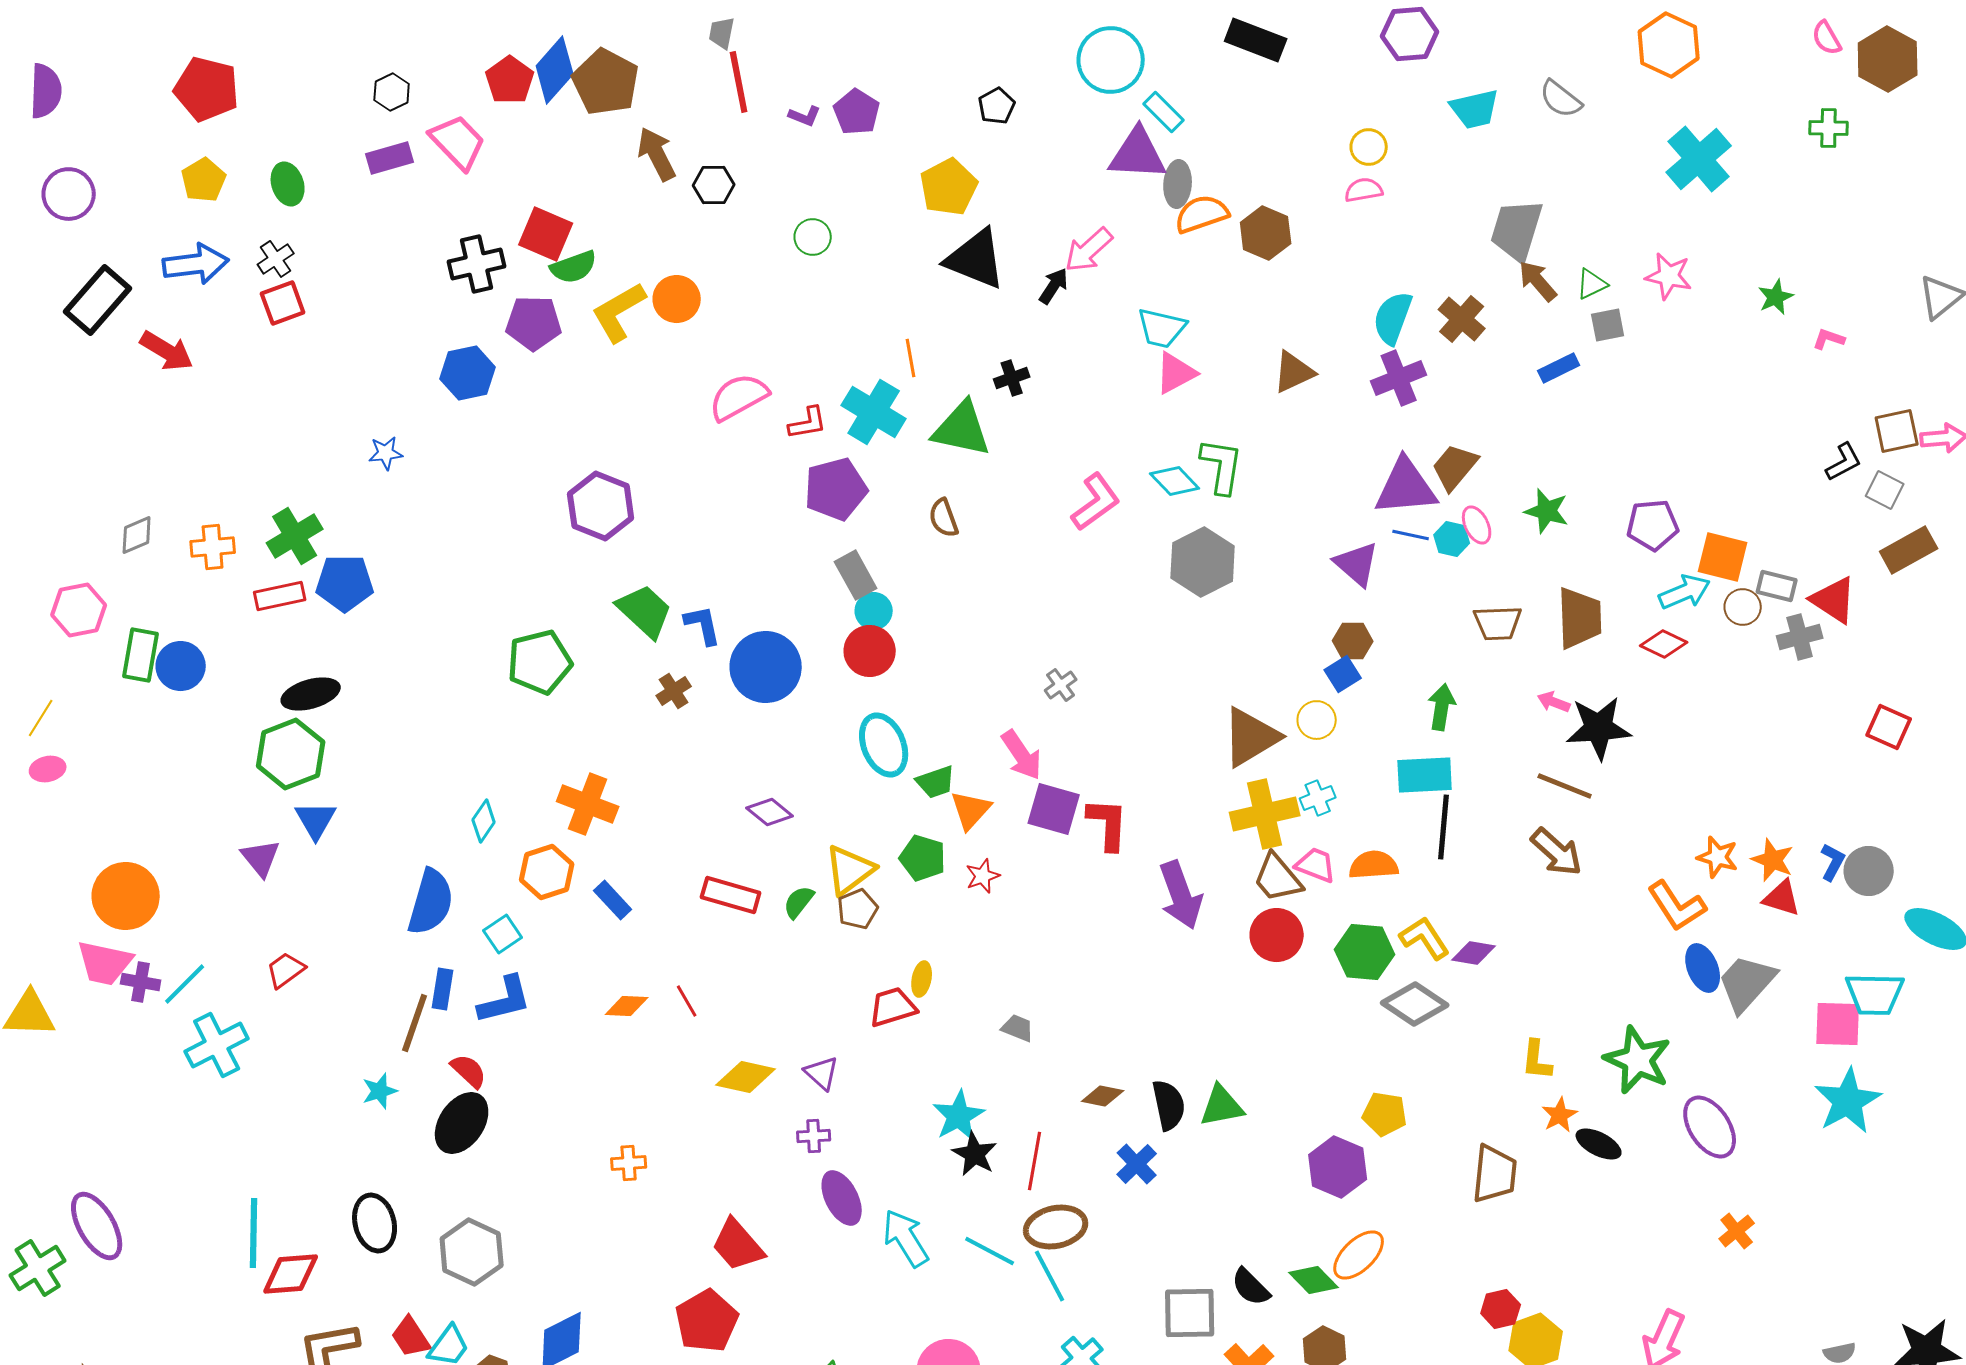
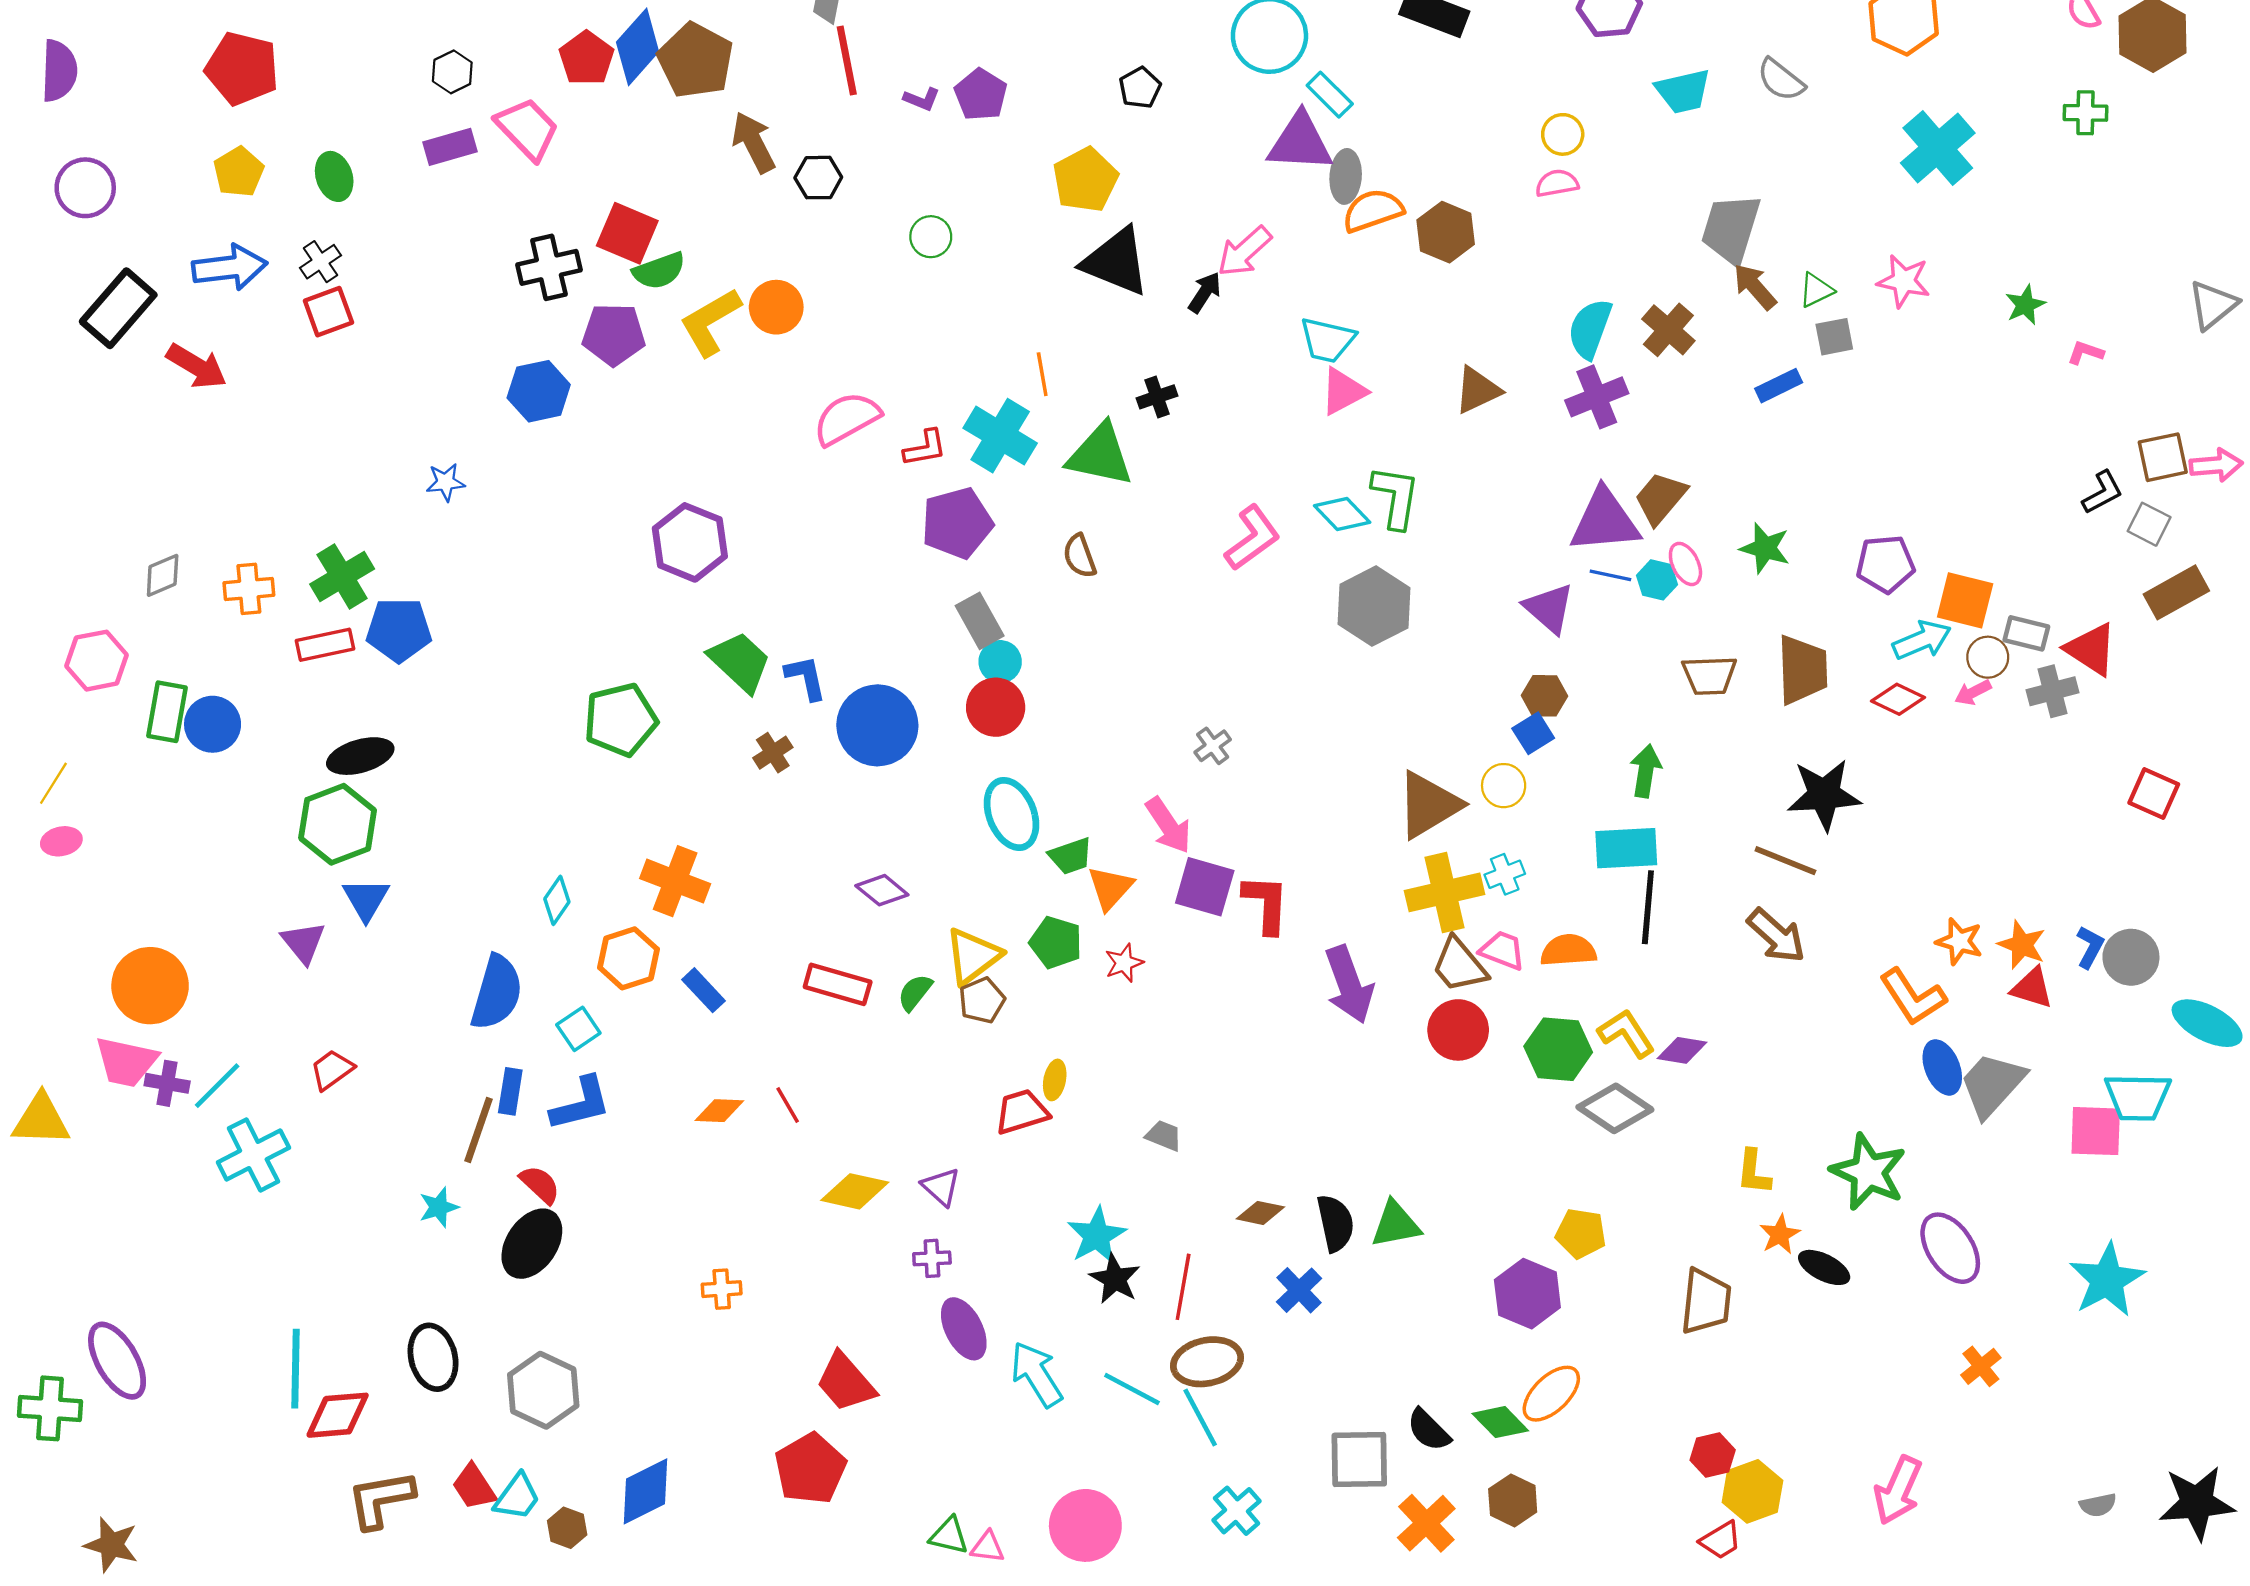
pink arrow: (1554, 702) -> (1973, 692), moved, turned -48
cyan star: (1848, 1101) -> (2107, 1280), moved
green cross: (38, 1268) -> (50, 1408), turned 36

